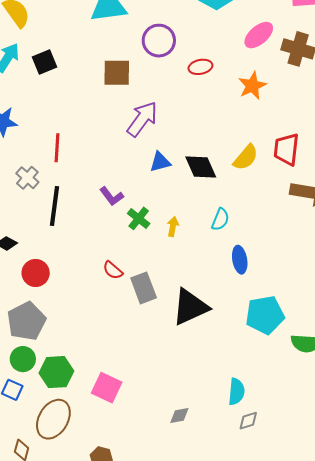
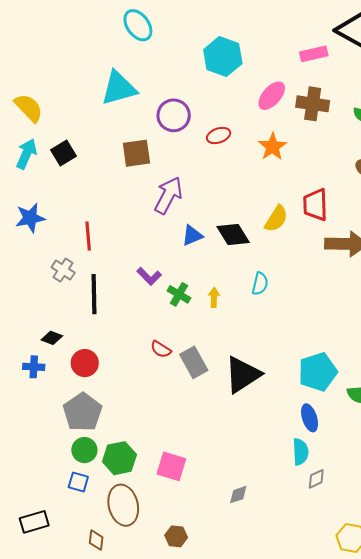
blue ellipse: (240, 260) -> (310, 418), moved
gray diamond: (179, 416) -> (238, 495), moved
brown ellipse: (53, 419) -> (123, 505), turned -36

